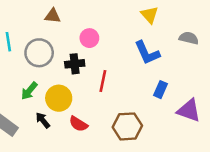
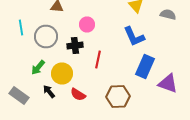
gray semicircle: (189, 38) -> (168, 14), moved
blue rectangle: (161, 90) -> (145, 66), size x1.6

